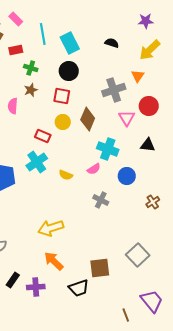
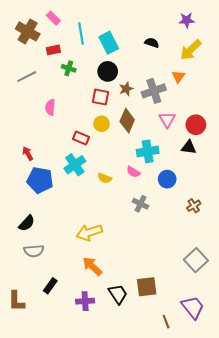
brown star: (31, 90) -> (126, 89), moved
red circle: (149, 106) -> (196, 125), moved
cyan cross: (108, 149) -> (148, 151), turned -30
pink semicircle: (94, 169) -> (133, 172), turned 64
gray square: (138, 255) -> (196, 260), moved
brown square: (100, 268) -> (147, 287), moved
purple cross: (36, 287) -> (85, 301), moved
black trapezoid: (79, 288) -> (118, 294), turned -105

